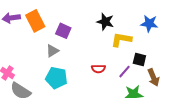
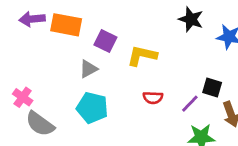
orange rectangle: (35, 21) -> (66, 25), turned -55
black star: (105, 22) -> (191, 19), moved
yellow L-shape: (121, 40) -> (142, 56), moved

